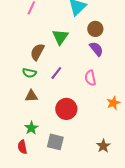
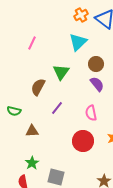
green semicircle: (29, 73) -> (14, 111), moved
red circle: (66, 109) -> (83, 141), moved

